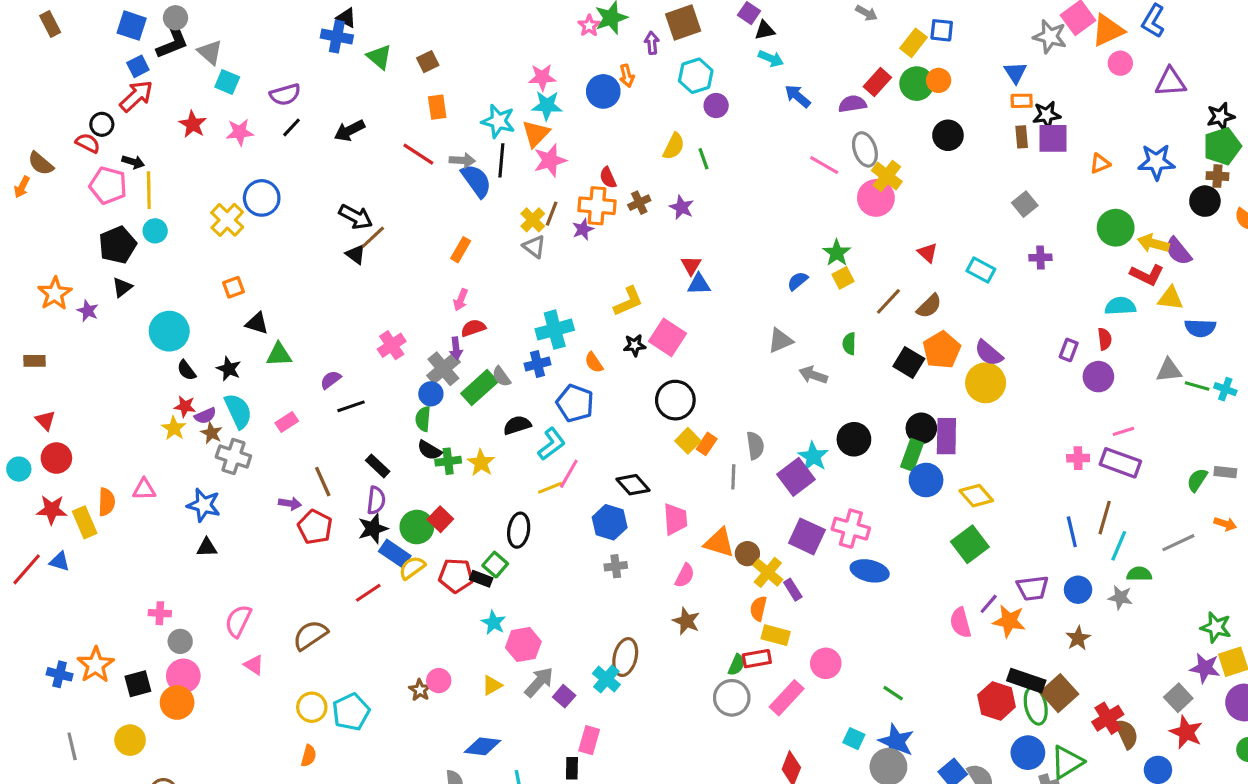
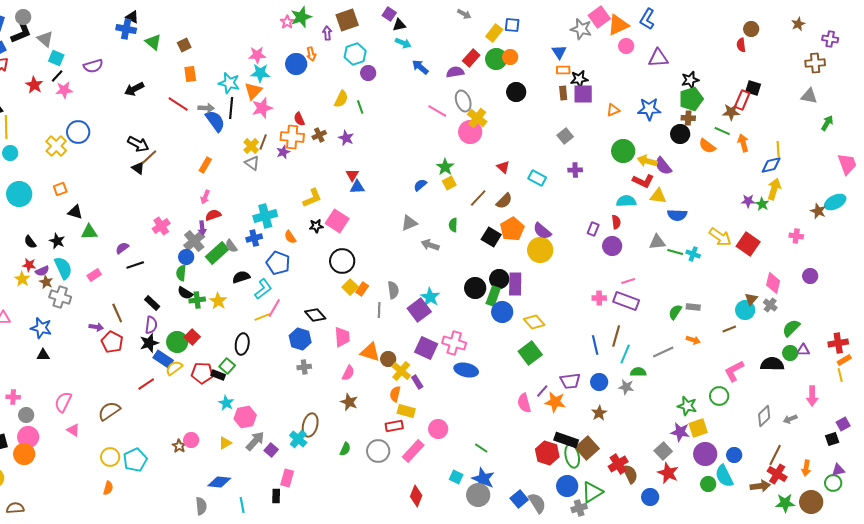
black line: (291, 127) -> (57, 76), moved
cyan circle: (169, 331) -> (19, 194), moved
black circle: (854, 439) -> (475, 288), moved
green semicircle: (736, 665) -> (345, 449), moved

